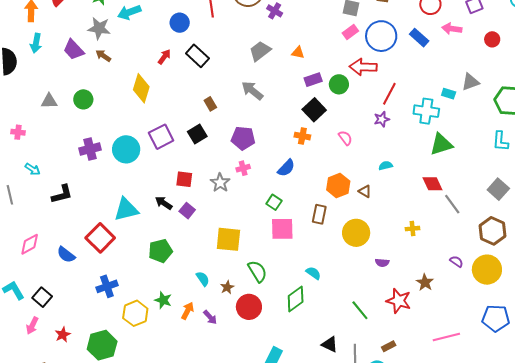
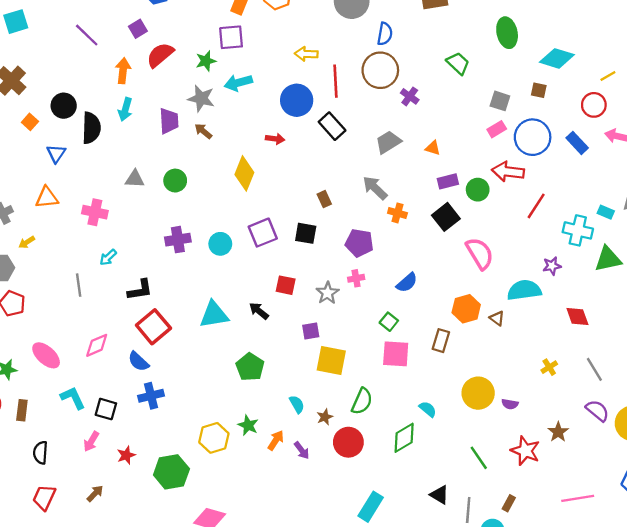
blue circle: (180, 23) -> (297, 100), size x1.4
purple trapezoid: (74, 50) -> (169, 121), turned -145
black rectangle: (197, 56) -> (332, 126), moved
red arrow: (164, 57) -> (275, 139), turned 56
purple star: (382, 119) -> (552, 266), moved
pink cross: (18, 132) -> (95, 212), size x1.5
black square: (197, 134) -> (306, 233), turned 36
orange cross: (302, 136) -> (397, 213), moved
pink semicircle: (345, 138) -> (480, 253), size x1.8
green triangle: (441, 144) -> (608, 259), moved
cyan circle: (126, 149) -> (220, 244), size x0.7
cyan semicircle: (386, 166) -> (524, 290), size x2.0
cyan arrow: (33, 169) -> (108, 257), turned 98
gray line: (452, 204) -> (594, 369), moved
purple square: (187, 211) -> (311, 331), moved, turned 35
yellow cross: (413, 229) -> (549, 367), turned -32
yellow circle: (356, 233) -> (478, 393), moved
red square: (100, 238) -> (153, 327), moved
green pentagon: (160, 251) -> (250, 367), turned -30
purple semicircle: (456, 262) -> (597, 411), size x1.5
green semicircle: (257, 271) -> (362, 401), turned 50
blue cross: (107, 286) -> (151, 396), moved
black square: (42, 297) -> (106, 409), turned -30
brown rectangle: (389, 346) -> (509, 503), turned -40

